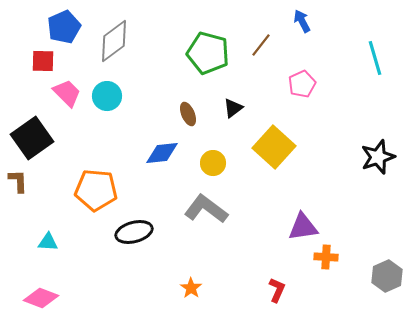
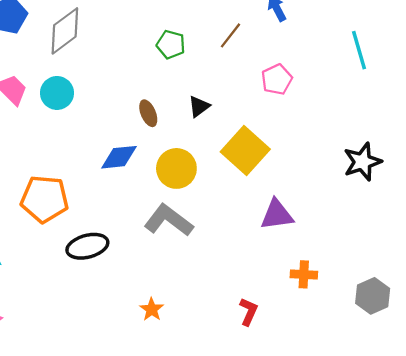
green pentagon: (208, 53) -> (171, 44), size x0.6
yellow circle: (213, 163) -> (176, 168), size x1.4
purple triangle: (303, 227) -> (277, 215), moved

